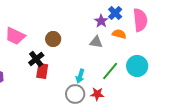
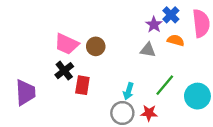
pink trapezoid: (15, 36) -> (67, 44), moved
black cross: (36, 59) -> (64, 71), moved
cyan circle: (137, 66) -> (197, 96), moved

